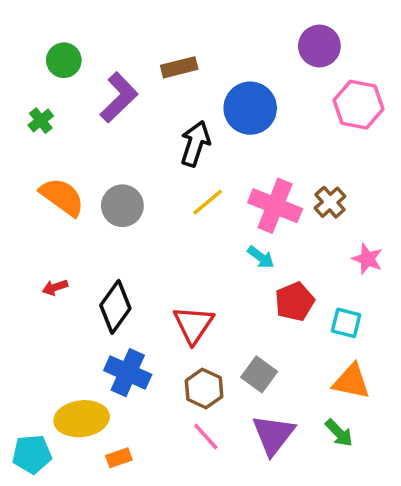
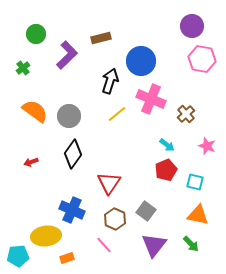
purple circle: (319, 46) -> (192, 26), moved
pink cross: (275, 206) -> (151, 99), moved
cyan arrow: (261, 257) -> (167, 145), moved
black diamond: (115, 307) -> (73, 154), moved
pink line: (206, 436) -> (104, 245), moved

